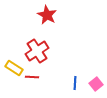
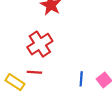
yellow rectangle: (14, 68) -> (15, 82), moved

